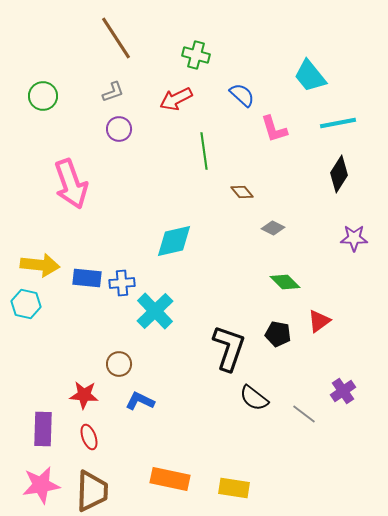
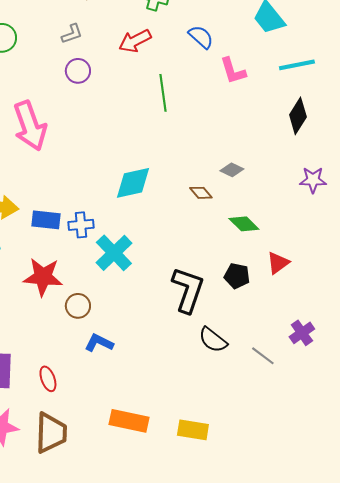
brown diamond: (242, 192) -> (201, 193), moved
red star: (84, 395) -> (43, 277), moved, size x1.4

